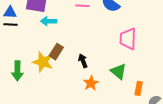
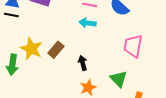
cyan arrow: (49, 21) -> (88, 23), moved
yellow star: (43, 62) -> (31, 49), moved

